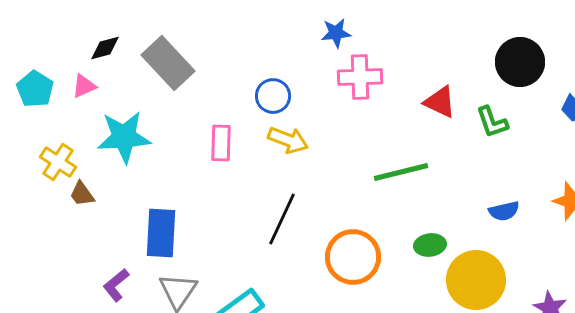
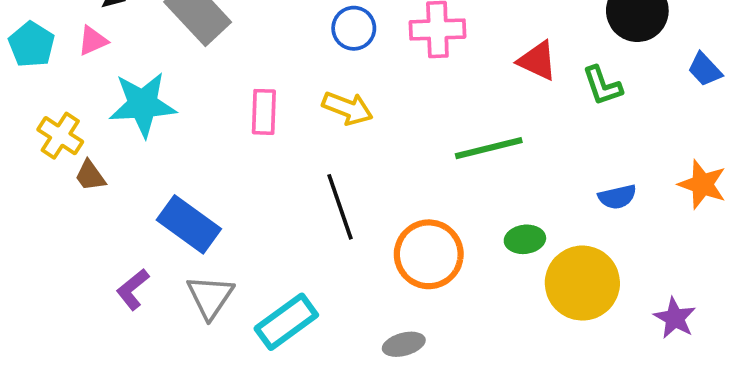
blue circle: (273, 96) -> (354, 28), moved
black line: (282, 219) -> (340, 207), turned -44
blue rectangle: (161, 233) -> (189, 224), turned -57

